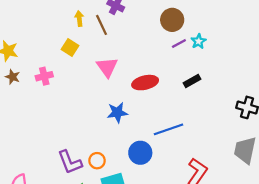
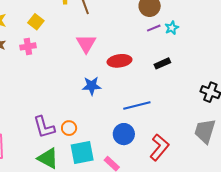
yellow square: (70, 47) -> (36, 22), moved
blue circle: (140, 153) -> (124, 134), moved

